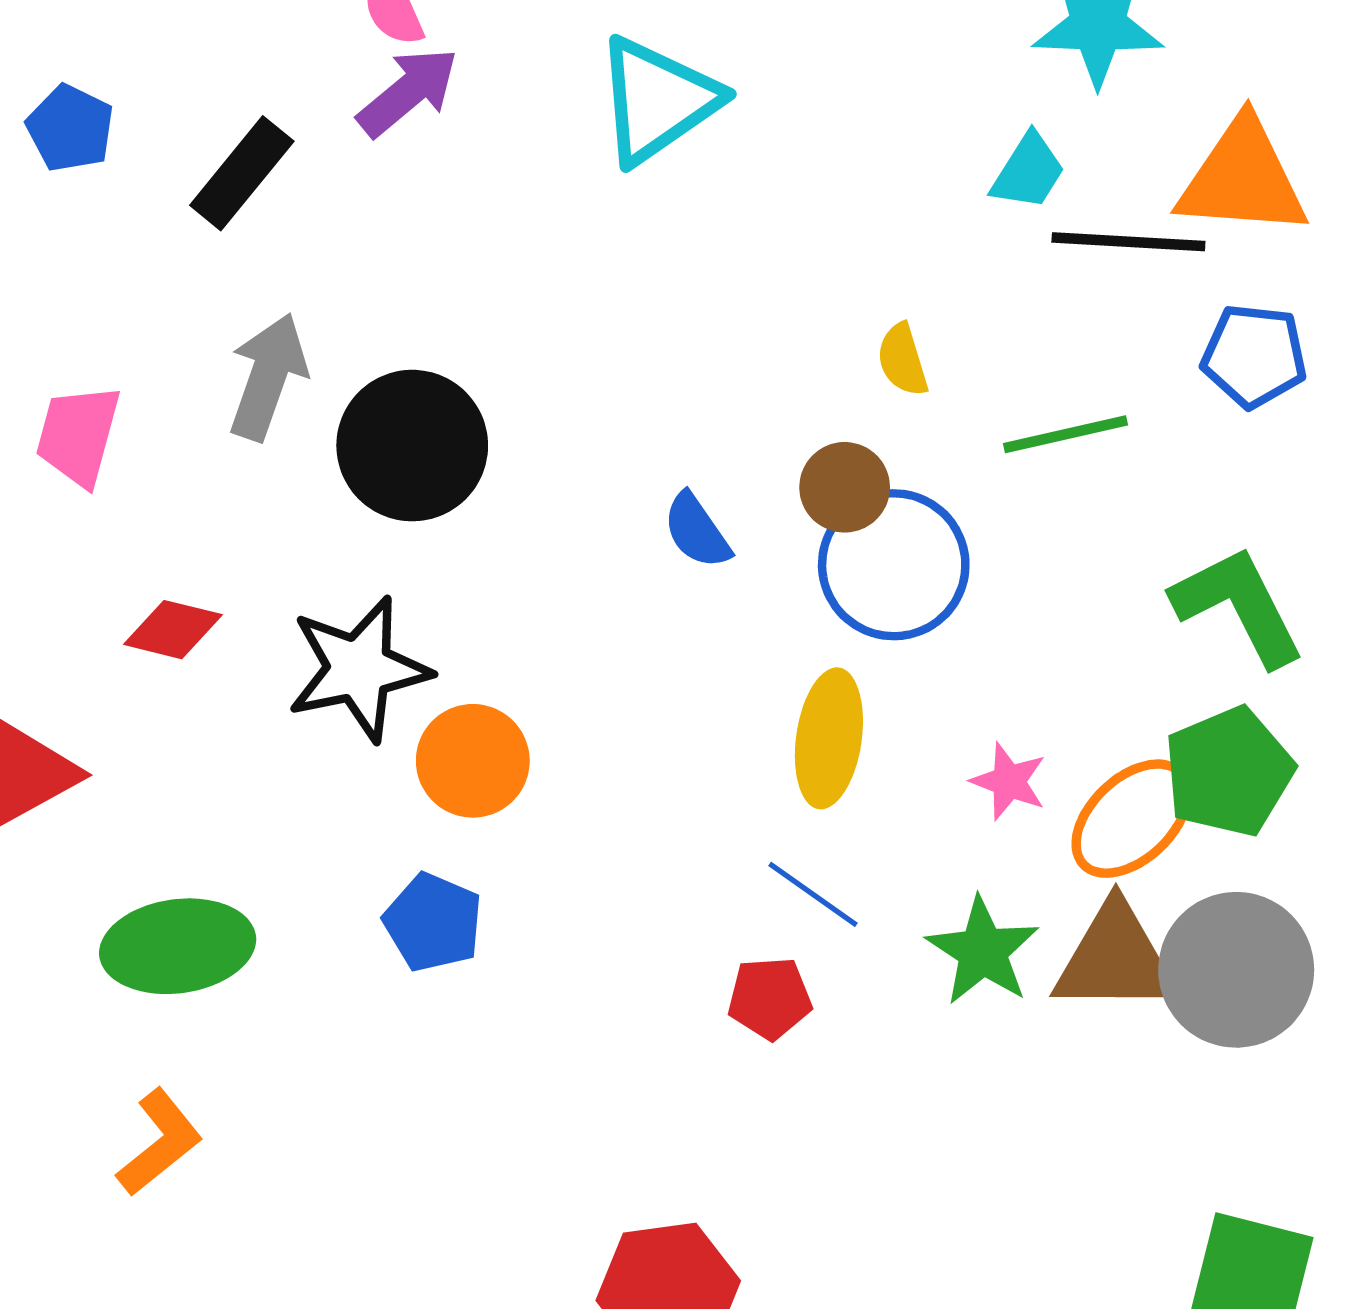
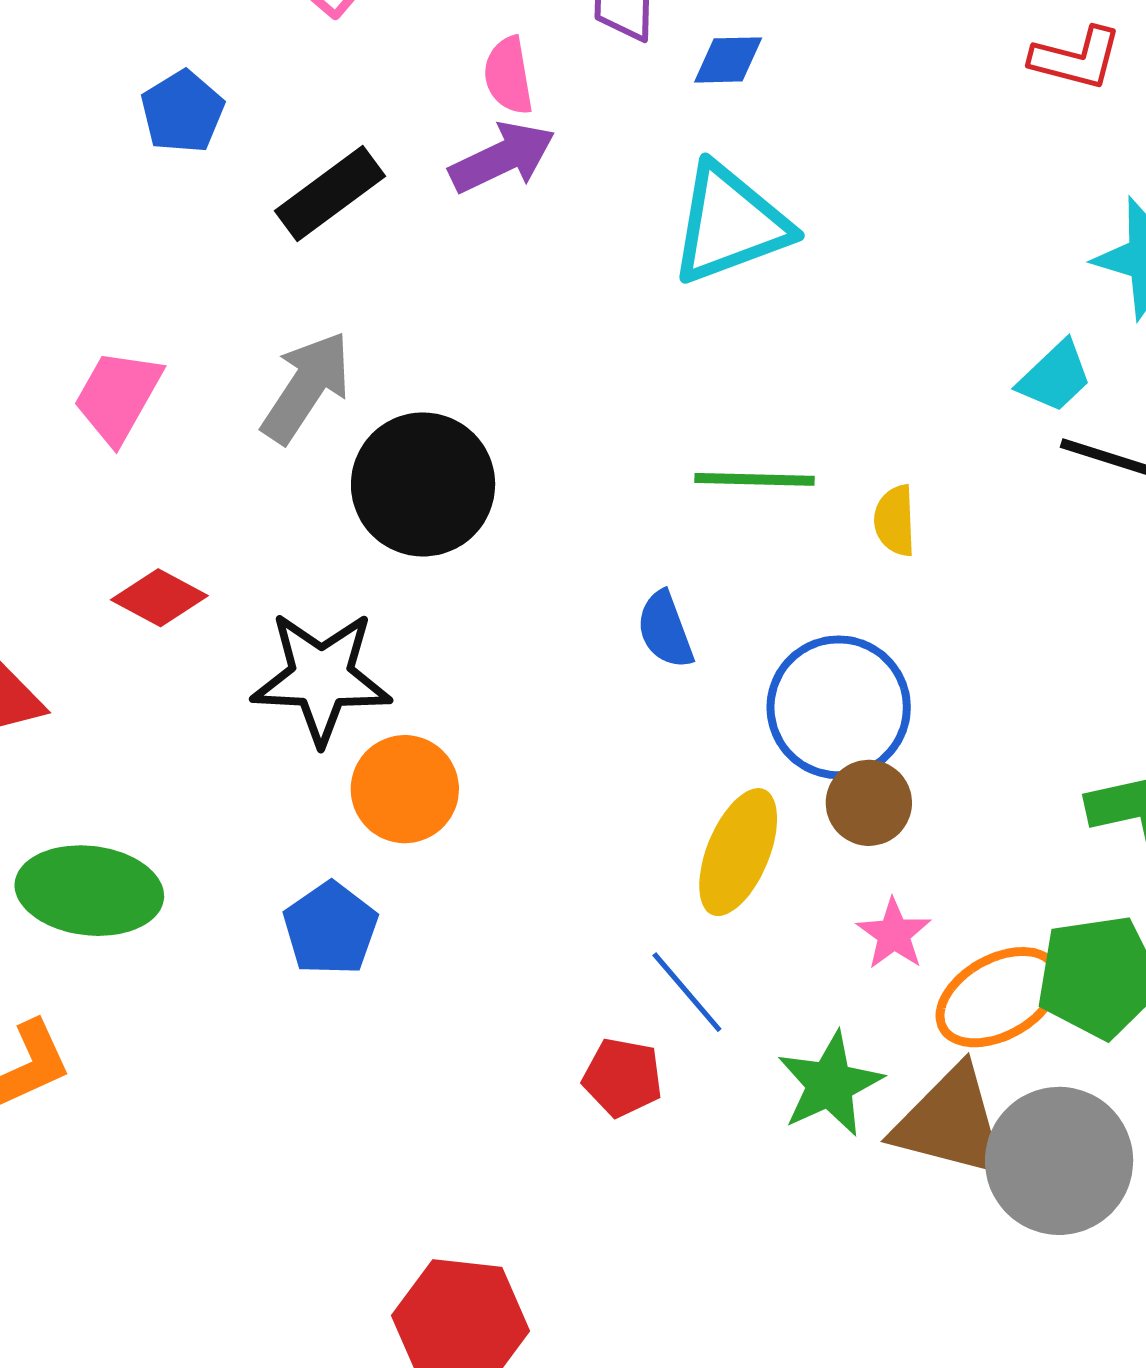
green line: (1065, 434) -> (754, 479), moved
brown circle: (845, 487) -> (869, 803), moved

